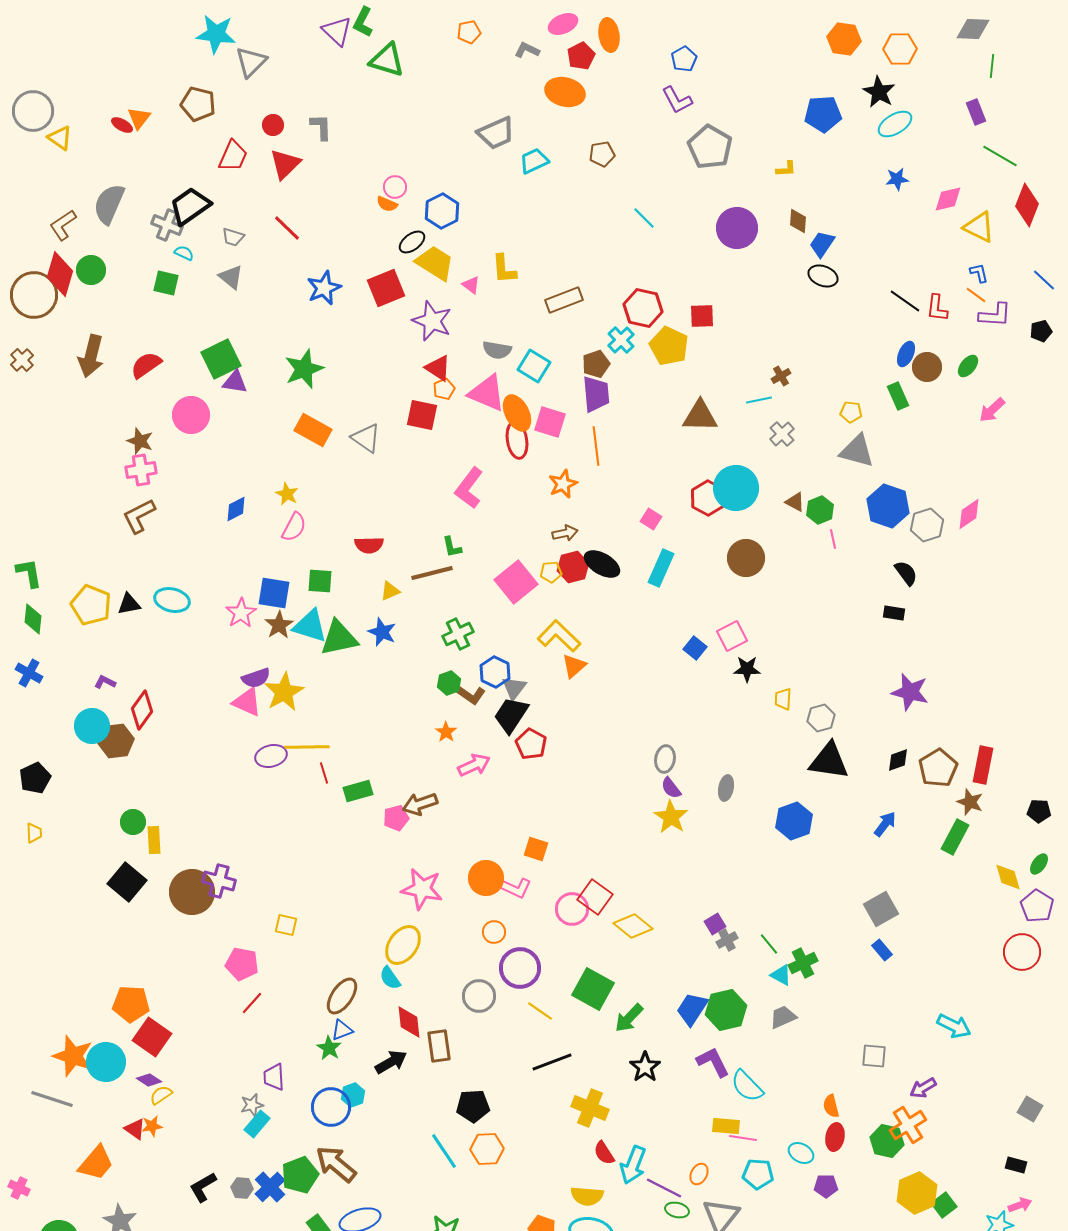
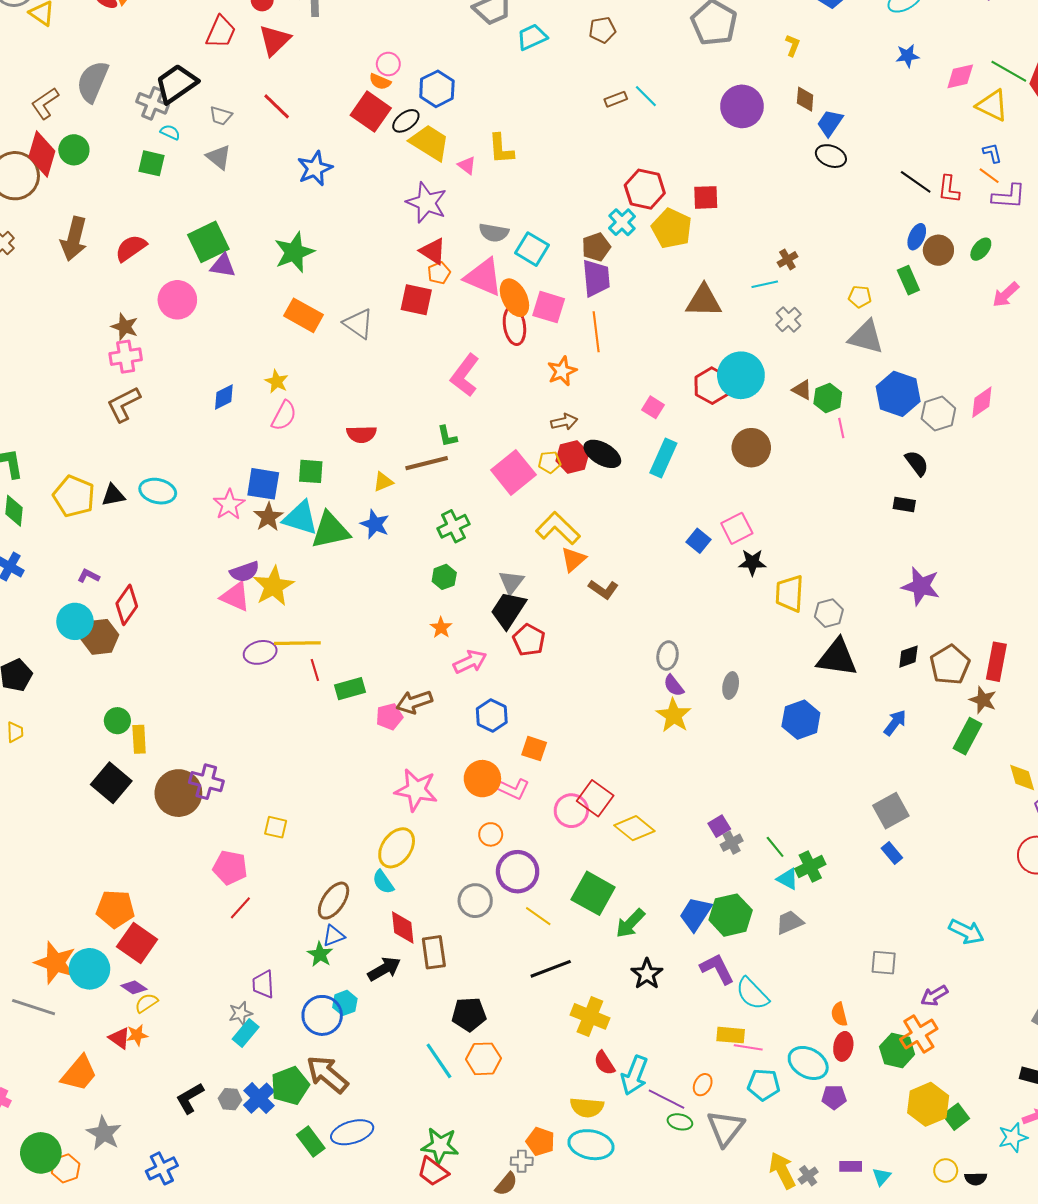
green line: (1000, 156) -> (1009, 71), moved
yellow L-shape: (786, 169) -> (793, 45), turned -65
red square: (386, 288) -> (371, 112), moved, turned -33
brown rectangle: (564, 300) -> (616, 99), moved, size x0.6
blue hexagon: (495, 672) -> (492, 715), moved
brown L-shape: (471, 695) -> (603, 589), moved
yellow trapezoid: (783, 699) -> (790, 593), size x1.6
cyan ellipse: (801, 1153) -> (808, 1063), size x1.5

